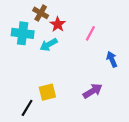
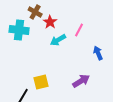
cyan arrow: (49, 45) -> (58, 40), moved

